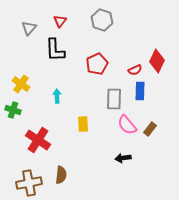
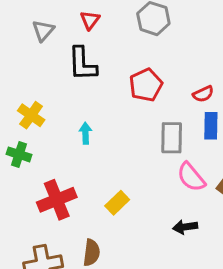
yellow rectangle: (83, 124) -> (117, 203), moved, turned 49
red cross: (38, 140) -> (57, 200), turned 35

